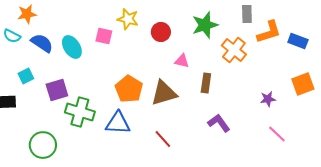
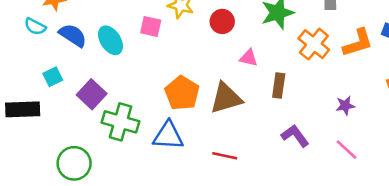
orange L-shape: (269, 32) -> (358, 43), moved
purple square: (57, 90) -> (92, 94), turned -30
purple star: (268, 99) -> (345, 106), moved
pink line: (277, 134) -> (346, 150), moved
red line: (163, 139) -> (225, 156), turned -36

